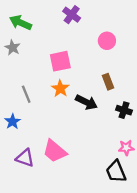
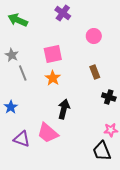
gray star: (13, 48) -> (12, 55), moved
gray line: (26, 94) -> (23, 73), moved
black arrow: (86, 102) -> (64, 109), moved, turned -102

